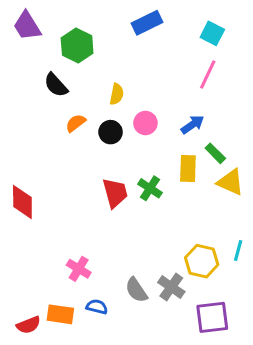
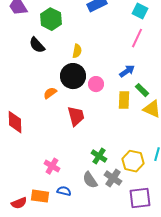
orange semicircle: (76, 123) -> (50, 93), moved
pink circle: (145, 123) -> (96, 84), moved
black circle: (111, 132) -> (73, 76), size x1.6
green cross: (150, 188) -> (99, 156), moved

